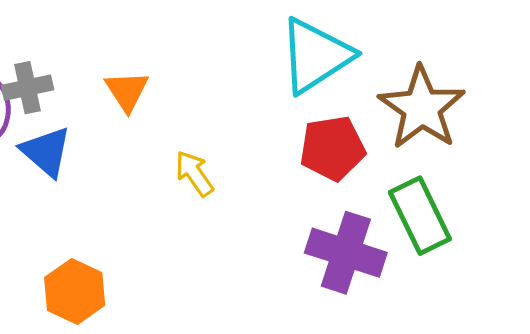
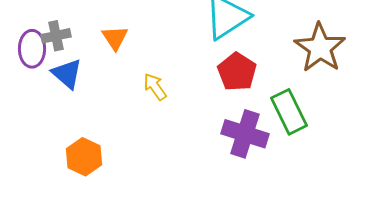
brown star: (422, 108) -> (320, 48), moved
red pentagon: (332, 148) -> (237, 72), turned -30

